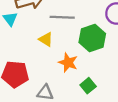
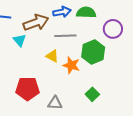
orange star: (68, 62) -> (71, 65), moved

